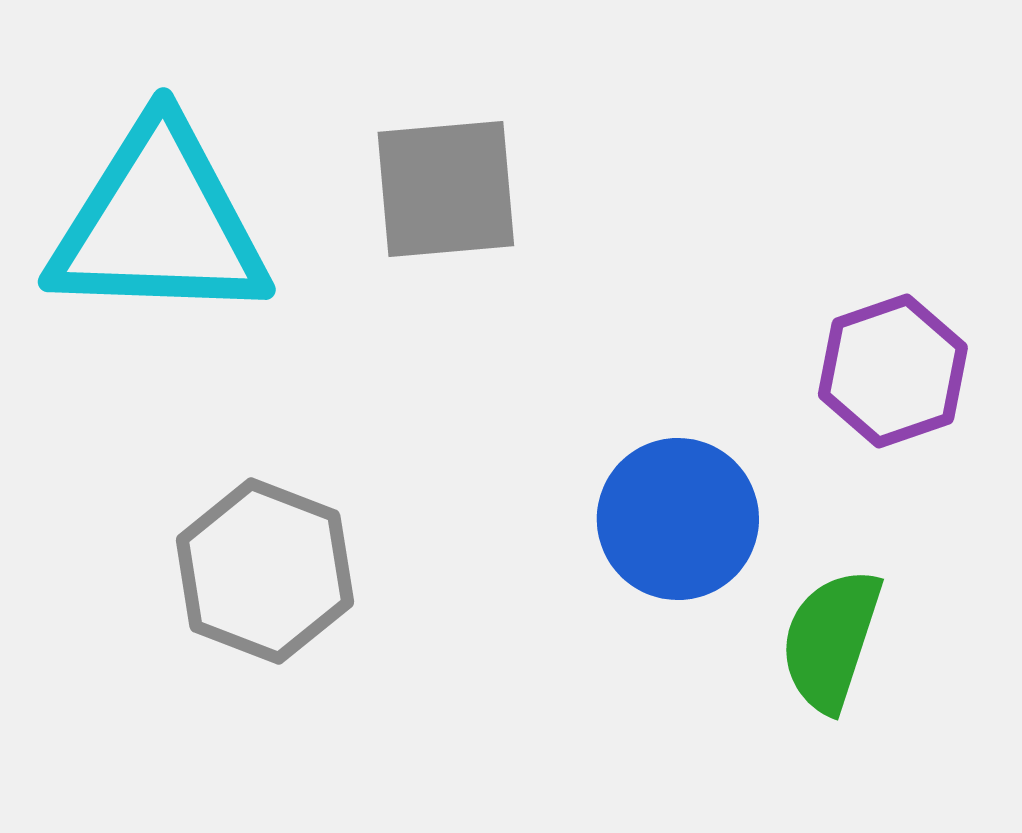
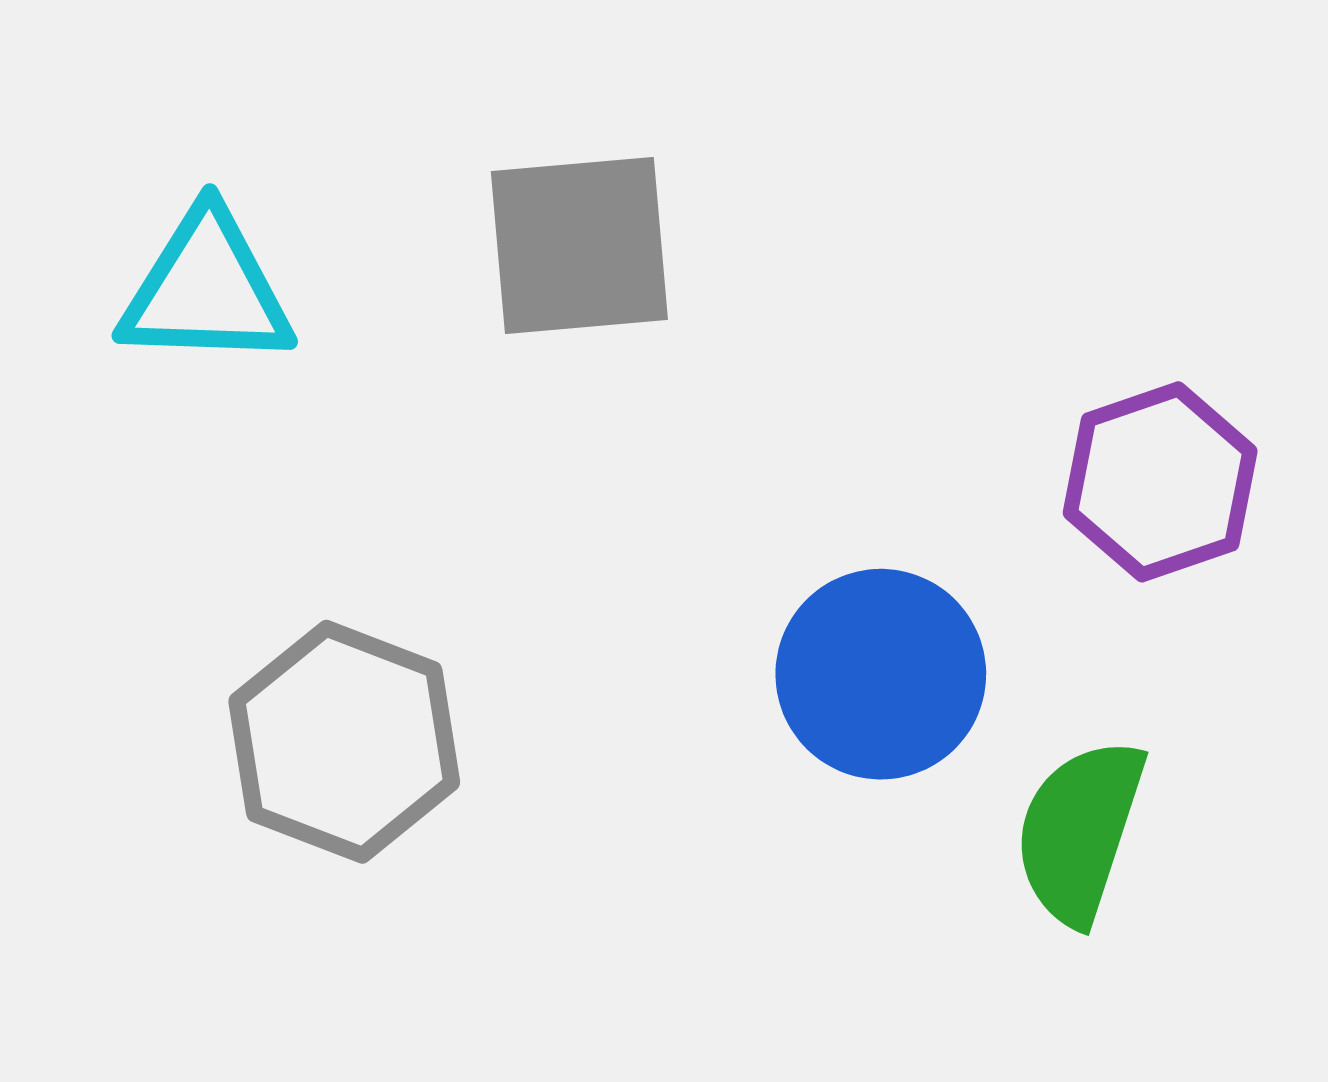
cyan triangle: (159, 223) -> (207, 290), size x0.6

